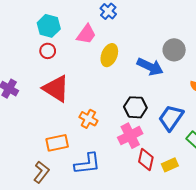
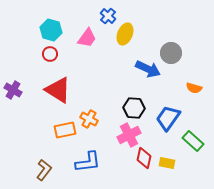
yellow ellipse: (109, 55) -> (125, 34), moved
orange rectangle: (57, 143) -> (65, 130), moved
yellow rectangle: (170, 165) -> (167, 163), turned 35

